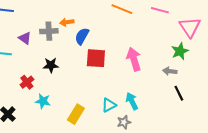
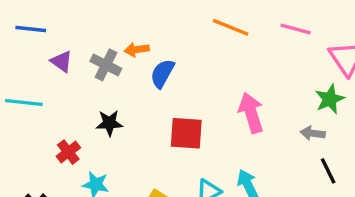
gray cross: (49, 31) -> (106, 65), turned 30
purple triangle: (25, 38) -> (62, 62), moved
red square: (96, 58) -> (186, 133), moved

